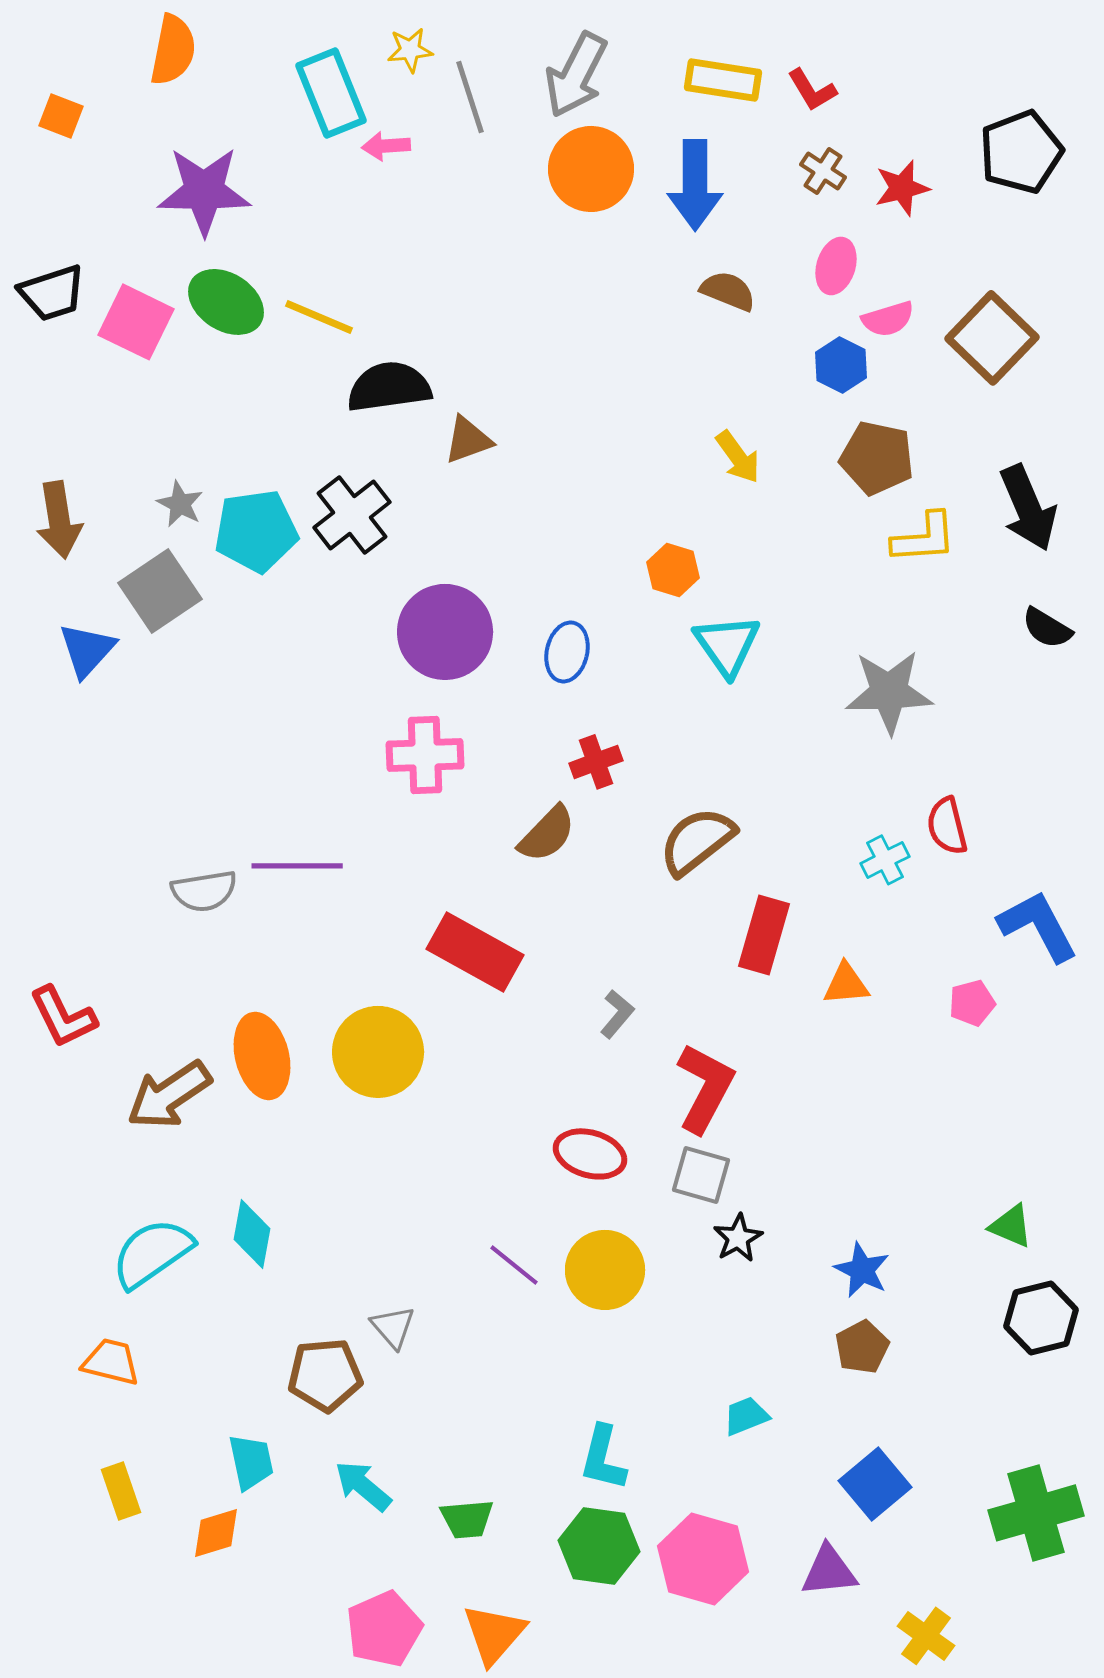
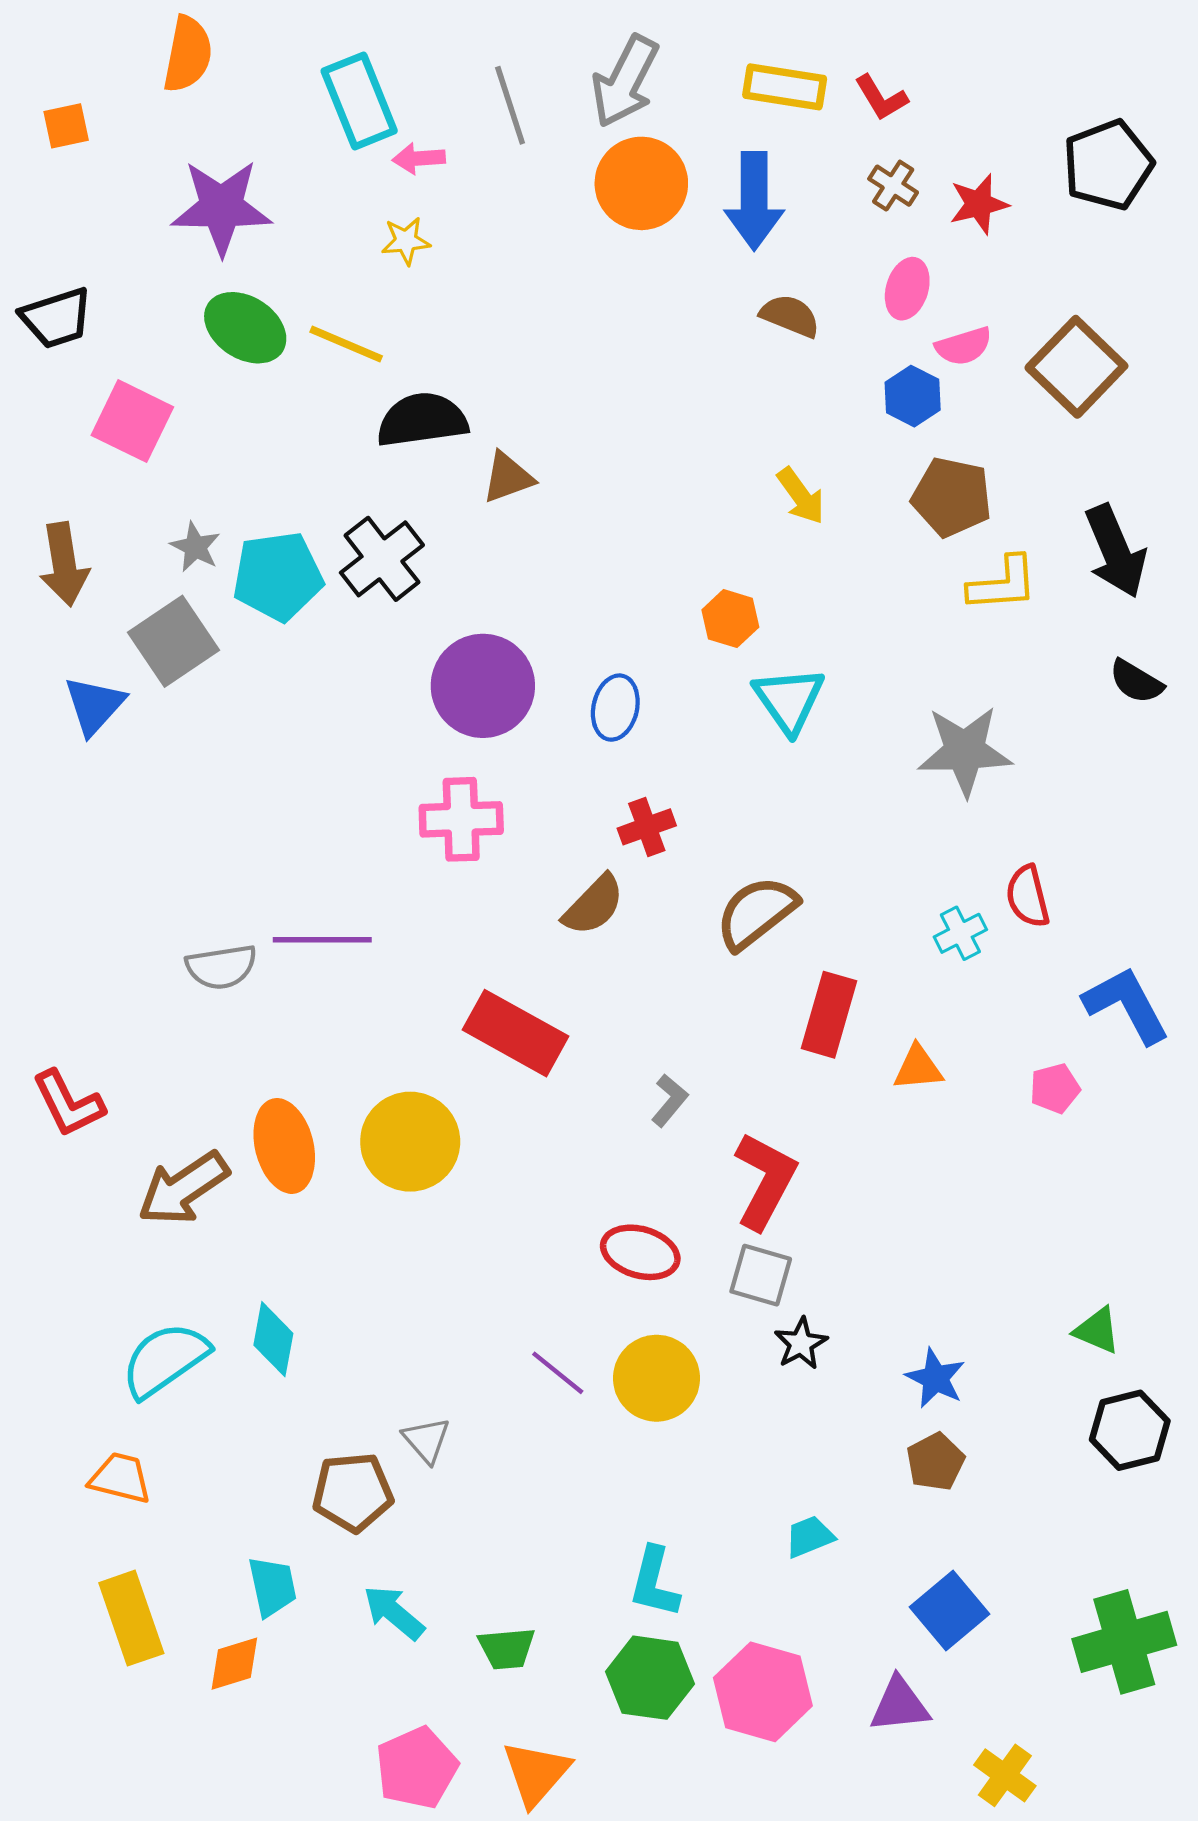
yellow star: (410, 50) -> (406, 241), moved
orange square: (61, 116) -> (66, 126), turned -33
pink square: (136, 322) -> (132, 421), moved
yellow rectangle: (121, 1491) -> (131, 1618), size x1.5

